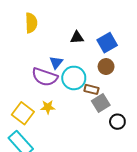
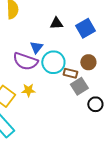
brown circle: (106, 67) -> (88, 62), moved

